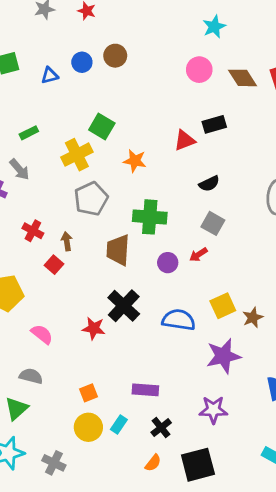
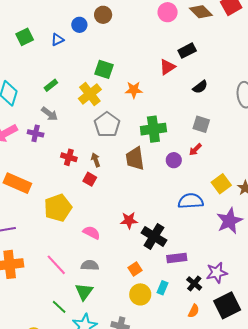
black semicircle: (209, 184) -> (200, 87), moved
black cross: (124, 306) -> (154, 236), moved
purple star: (213, 410) -> (217, 273), moved

